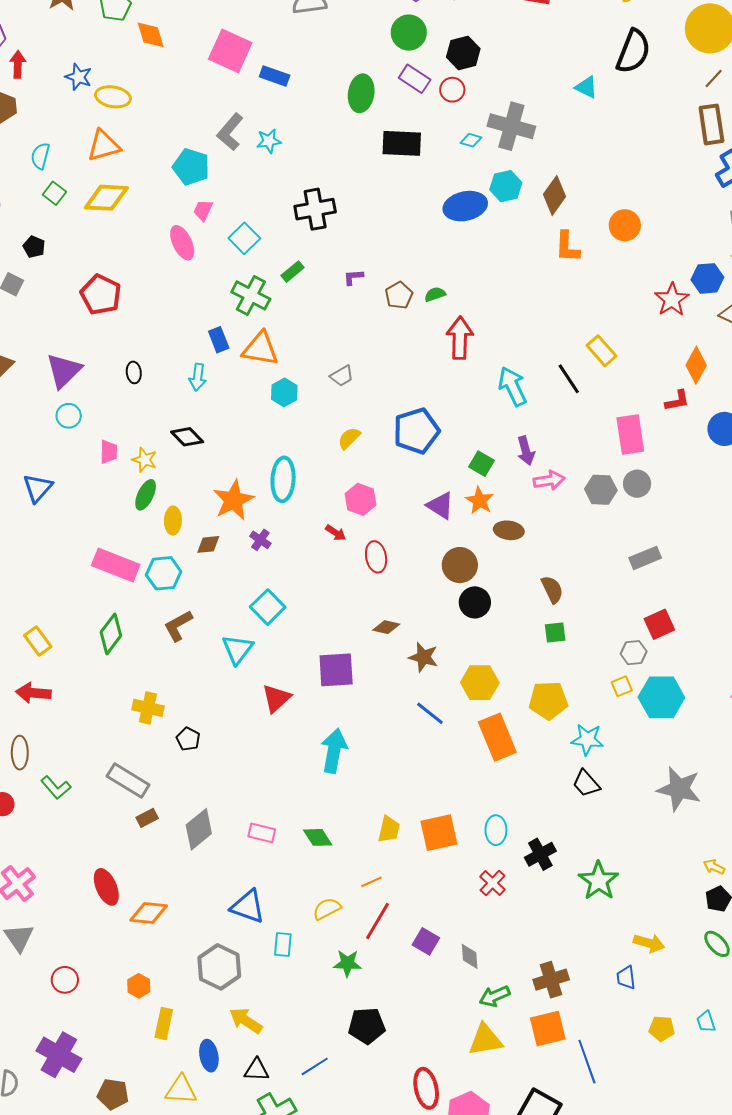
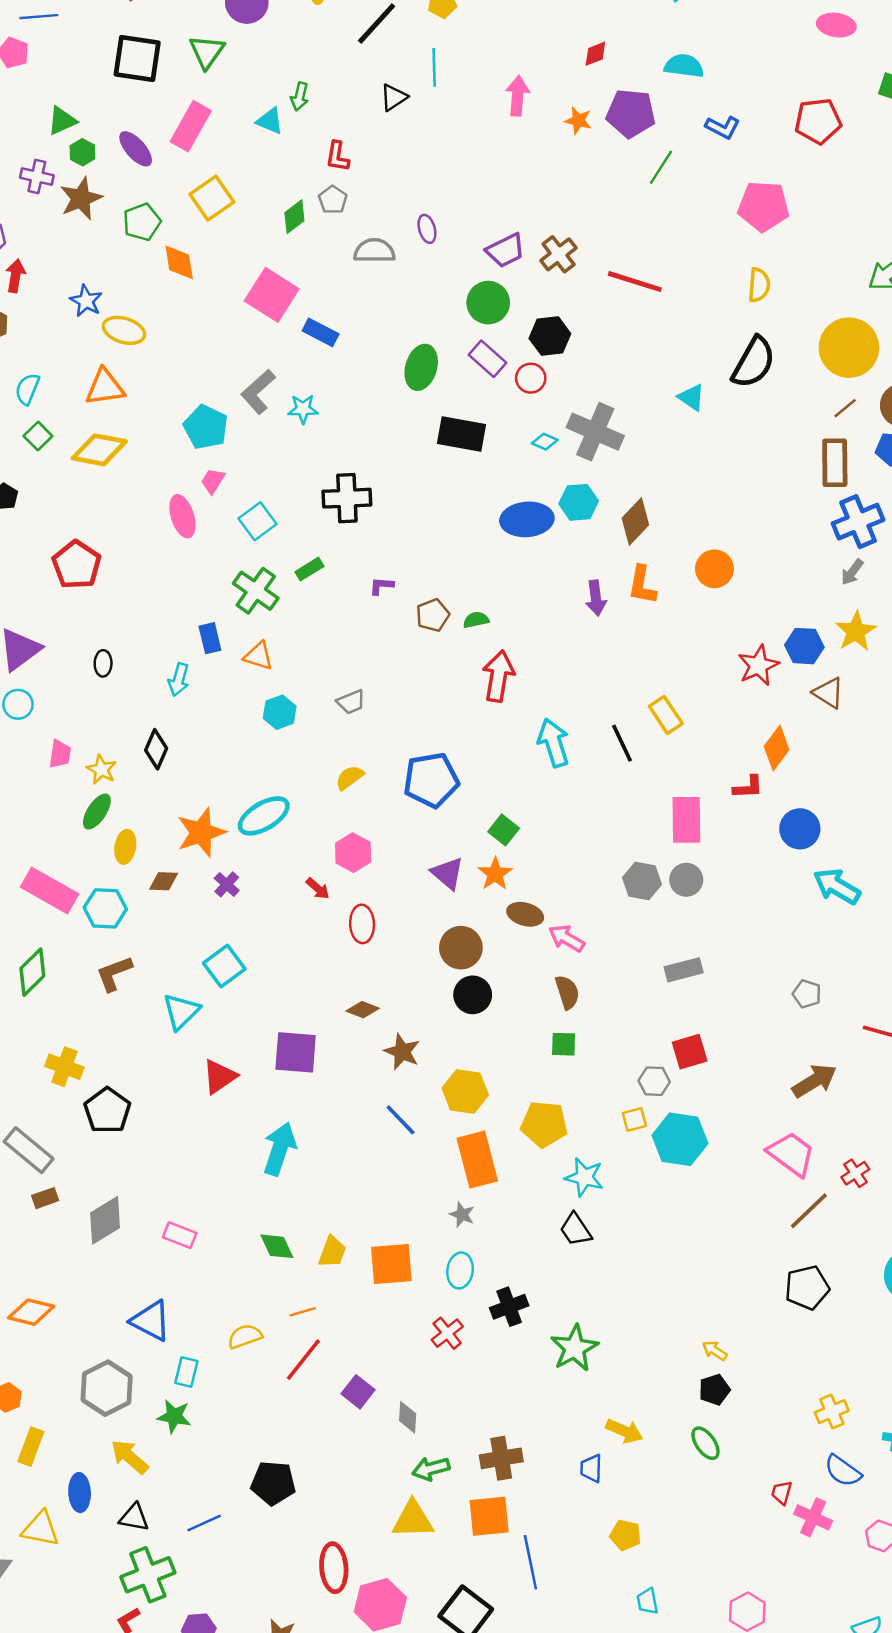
orange triangle: (260, 349) -> (258, 656), size x0.7
black diamond: (187, 437) -> (156, 749), turned 60
purple arrow: (526, 451) -> (596, 598), moved
cyan ellipse: (283, 479) -> (264, 816), turned 48
pink arrow: (549, 480) -> (566, 938), moved, turned -148
black pentagon: (188, 739) -> (107, 1111), size x1.6
gray star: (679, 789) -> (462, 1215), moved, size x0.5
green diamond: (318, 837) -> (277, 1246), moved
green star: (347, 963) -> (174, 1416), moved
cyan trapezoid: (706, 1022) -> (648, 1601), moved

